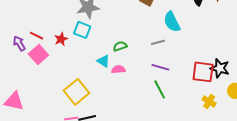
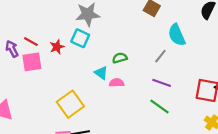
gray line: (158, 42) -> (160, 56), turned -40
pink square: (38, 54) -> (32, 62), turned 30
green line: (160, 89) -> (160, 107), turned -30

